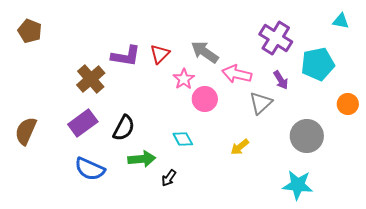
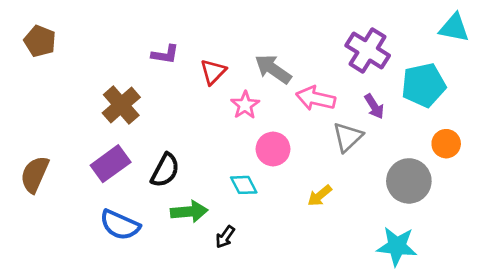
cyan triangle: (341, 21) -> (454, 28), size x1.4
purple L-shape: (126, 56) -> (165, 54), moved, size x0.7
pink circle: (205, 99) -> (273, 149), moved
orange circle: (348, 104) -> (446, 144), moved

